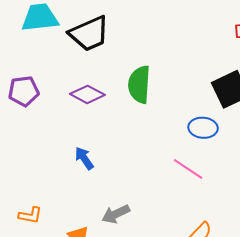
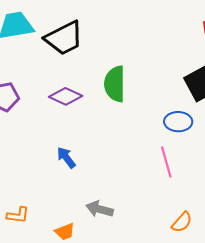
pink line: (188, 169) -> (166, 162), turned 44
gray arrow: (116, 214) -> (100, 209), turned 44

